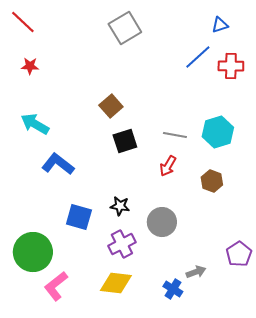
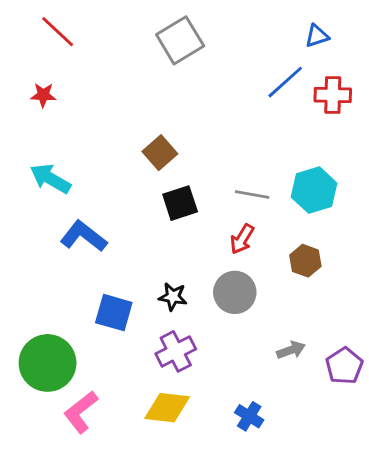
red line: (23, 22) -> (58, 32), moved
gray circle: (162, 222) -> (235, 292), moved
gray arrow: (196, 272) -> (291, 350), moved

